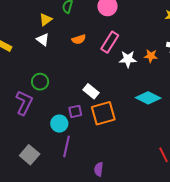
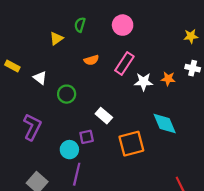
white triangle: (43, 40) -> (40, 78), moved
green circle: (40, 82) -> (67, 94), moved
cyan diamond: (148, 98) -> (165, 124), turned 40
orange square: (103, 113) -> (131, 144), moved

